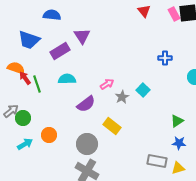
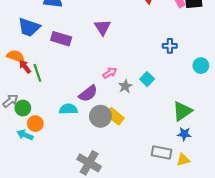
purple triangle: (82, 36) -> (103, 27), moved
purple rectangle: (60, 51) -> (61, 39), turned 48
cyan semicircle: (67, 79) -> (68, 109), moved
green triangle: (177, 121) -> (182, 111), size x1.5
orange circle: (49, 135) -> (35, 124), moved
cyan arrow: (25, 144) -> (25, 135), turned -126
gray circle: (87, 144) -> (100, 116), moved

